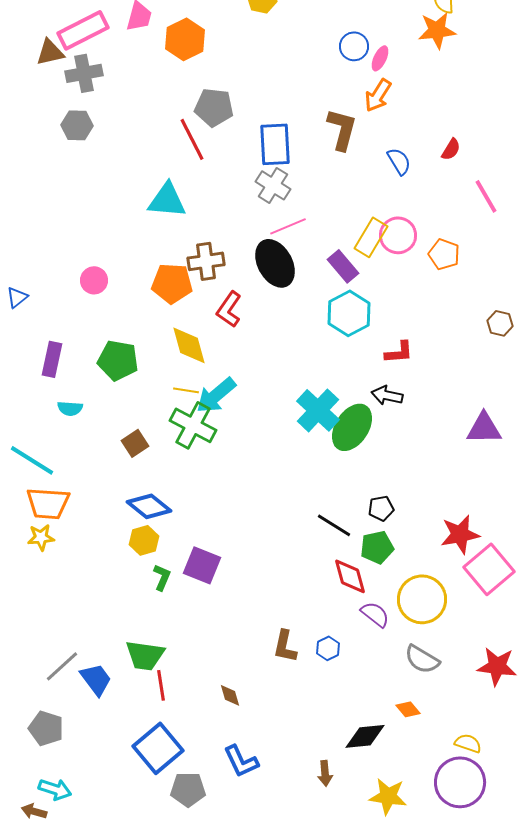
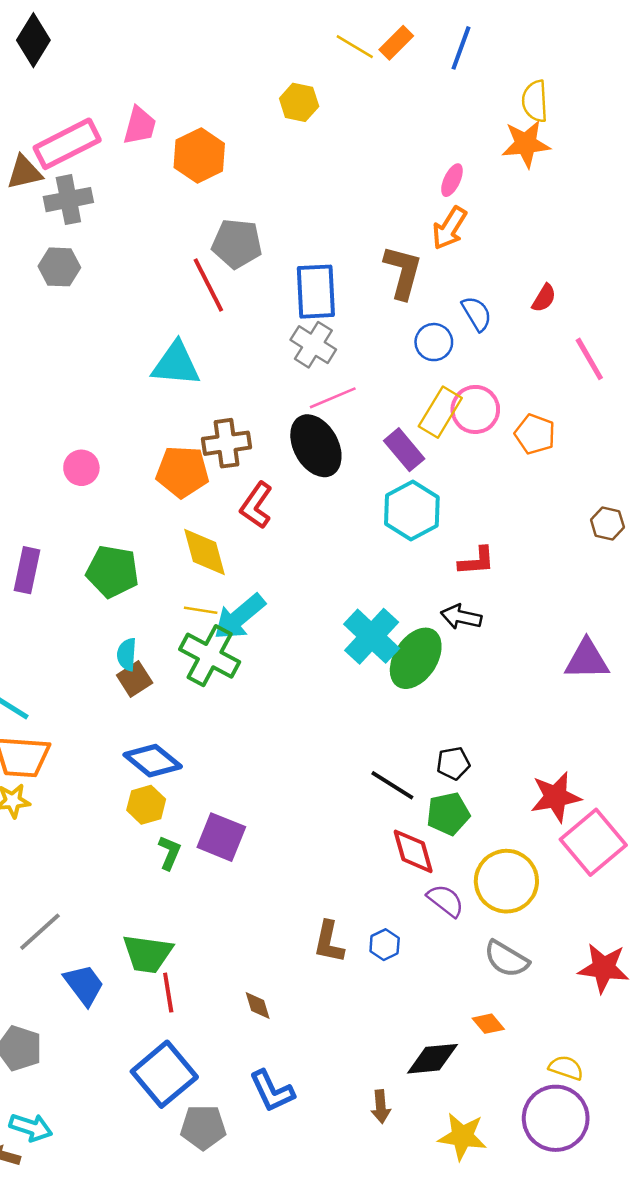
blue circle: (354, 46) -> (434, 342), moved
cyan semicircle: (70, 408) -> (127, 654), moved, turned 90
gray line: (62, 666) -> (40, 932), moved

